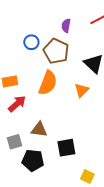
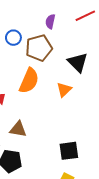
brown pentagon: (56, 51) -> (39, 48), turned 30
black square: (66, 148) -> (69, 151), moved

